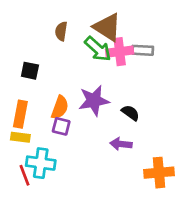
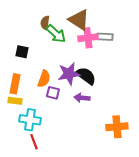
green arrow: (98, 49) -> (56, 34), moved
black semicircle: (130, 113) -> (86, 76), moved, size x1.5
purple square: (61, 126) -> (53, 93), moved
purple arrow: (121, 144) -> (82, 98), moved
red line: (24, 175) -> (34, 142), moved

